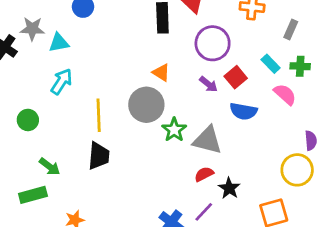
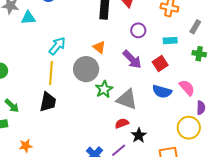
purple circle: (213, 43) -> (138, 30), size x0.6
cyan rectangle: (271, 64) -> (170, 41), moved, turned -56
red square: (236, 77) -> (160, 63), moved
cyan arrow: (62, 82) -> (57, 46), moved
purple arrow: (208, 84) -> (132, 59), size x1.5
pink semicircle: (285, 94) -> (187, 88), moved
blue semicircle: (243, 111) -> (162, 92), moved

